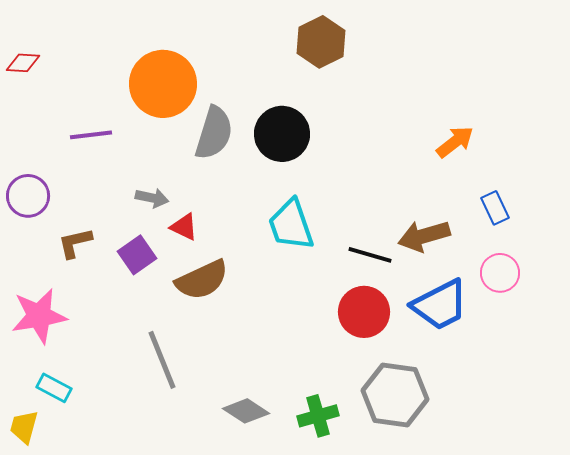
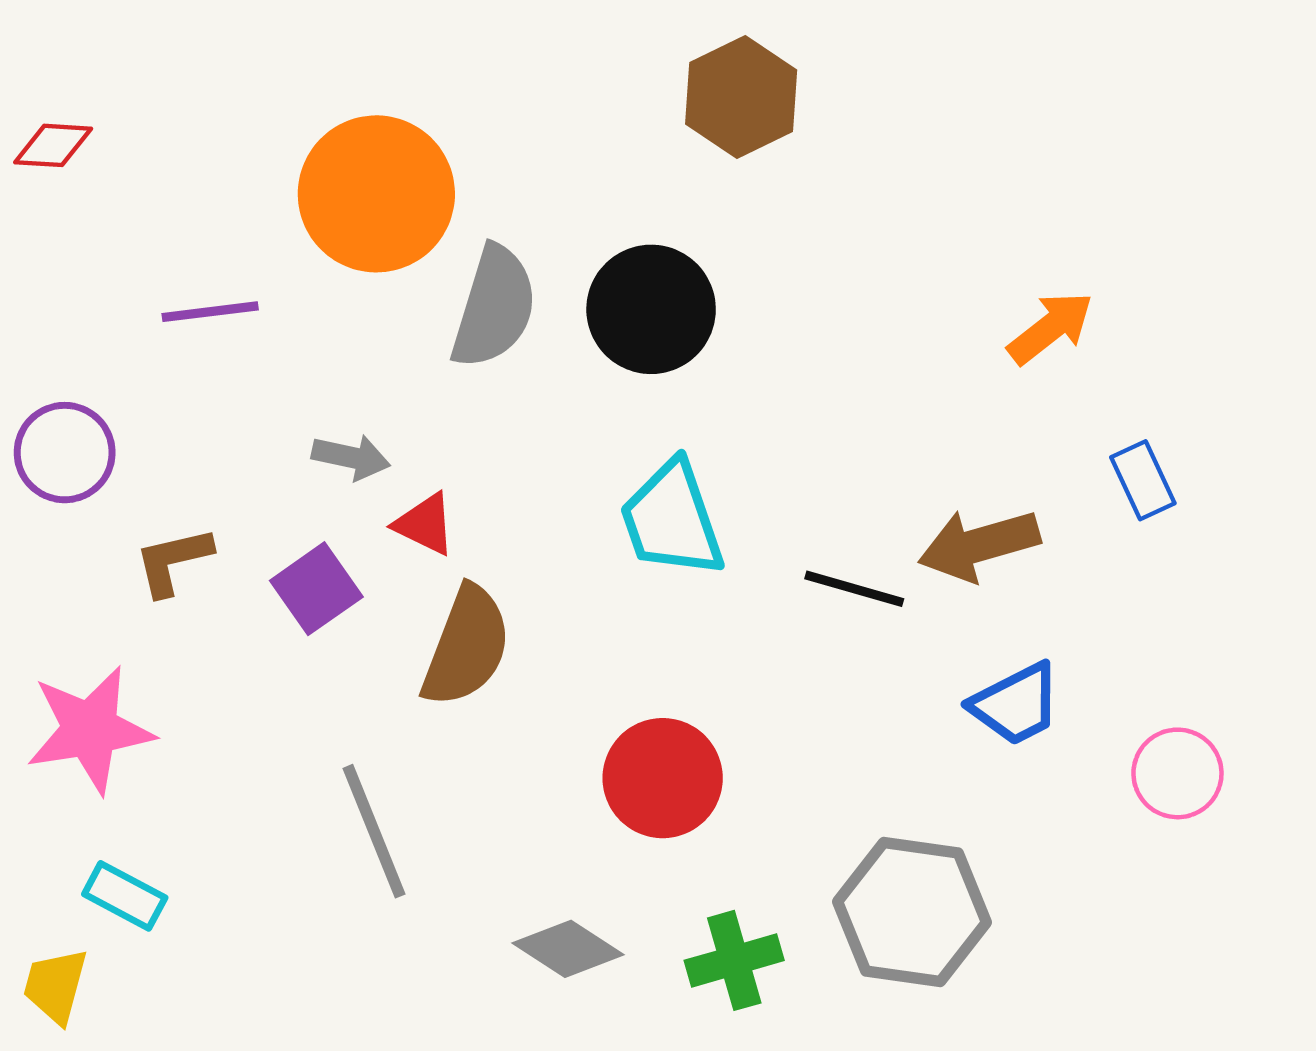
pink circle: (500, 273) -> (1177, 773), moved
brown semicircle: (202, 280) -> (466, 646), turned -44
blue trapezoid: (440, 305) -> (1016, 704), size x0.7
red circle: (364, 312) -> (663, 778), moved

